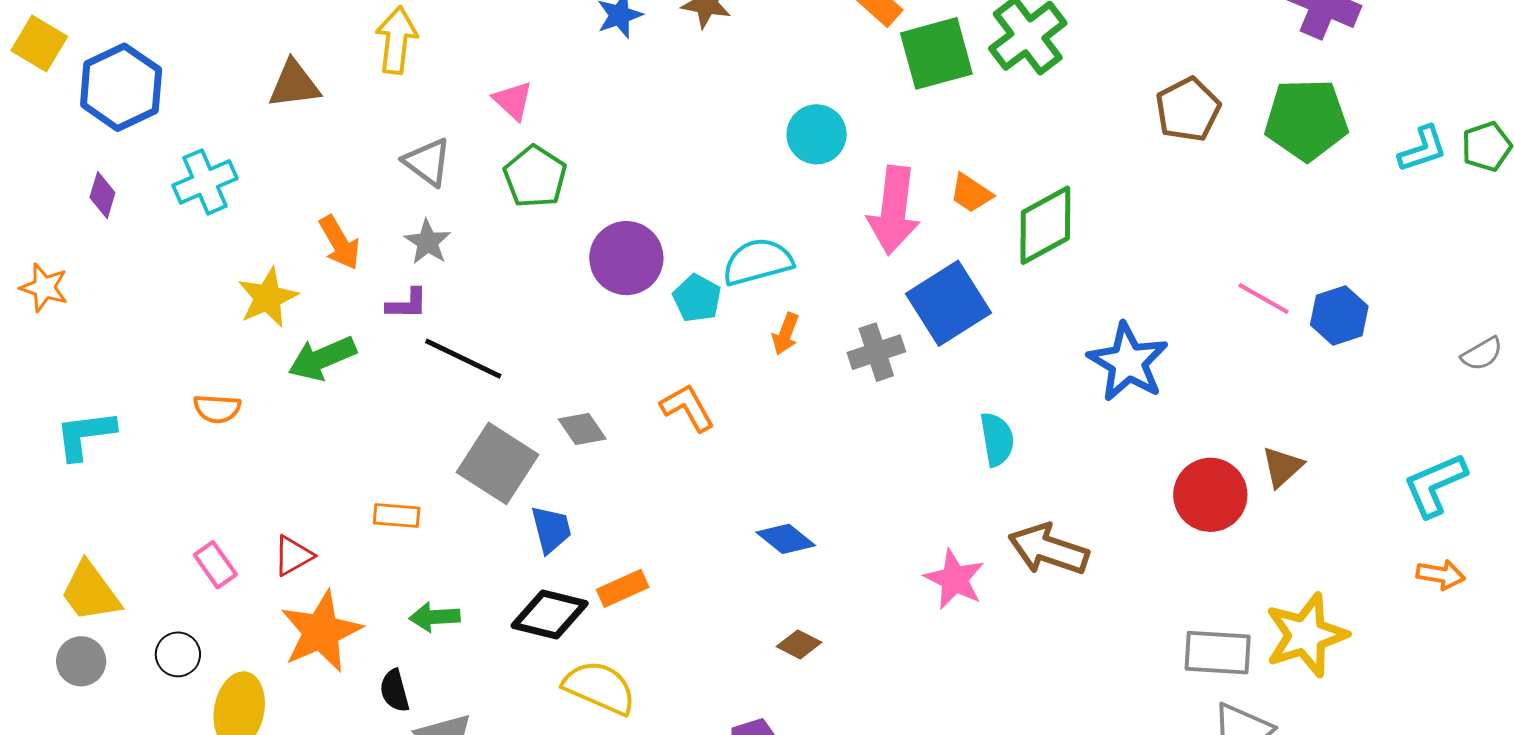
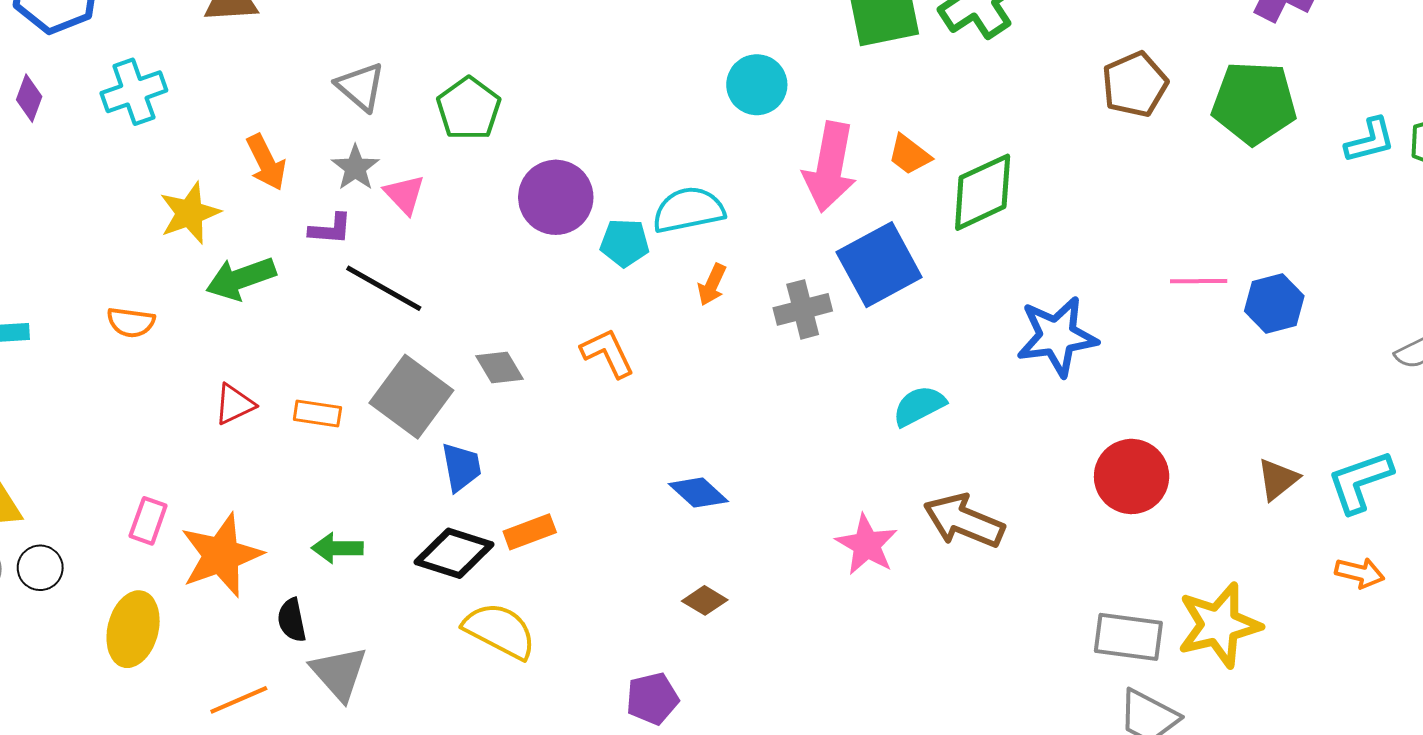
pink triangle: (513, 100) -> (404, 194), moved
cyan pentagon: (697, 298) -> (625, 243), turned -30
pink line: (1264, 299) -> (1199, 281), turned -34
blue star: (1128, 362) -> (1057, 336), turned 30
cyan semicircle: (997, 439) -> (919, 406), turned -112
brown triangle: (1282, 467) -> (1278, 479), moved
orange rectangle: (397, 516) -> (317, 414), moved
red triangle: (293, 556) -> (234, 404), moved
pink rectangle: (215, 565) -> (148, 521), moved, turned 51
black circle: (178, 654) -> (40, 568), moved

